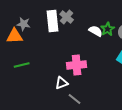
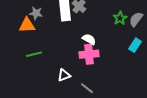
white semicircle: (96, 31) -> (89, 39), moved
white triangle: (62, 83) -> (64, 75), moved

